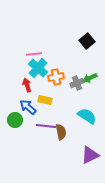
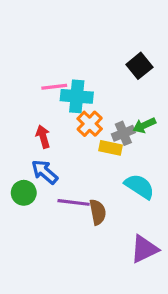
cyan cross: (38, 68) -> (77, 96), moved, turned -36
orange cross: (56, 77) -> (90, 124), turned -35
yellow rectangle: (45, 100) -> (111, 148), moved

